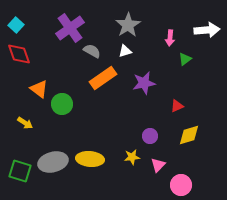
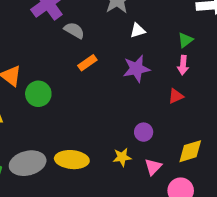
pink arrow: (170, 38) -> (183, 65), moved
white triangle: (125, 51) -> (138, 30), moved
orange rectangle: (103, 78) -> (87, 63), size x0.6
yellow diamond: (189, 135) -> (190, 151), moved

